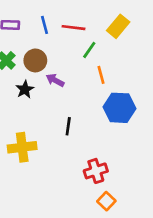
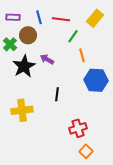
brown circle: (35, 60) -> (28, 35), moved
black star: (25, 89) -> (24, 66), size x1.6

